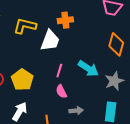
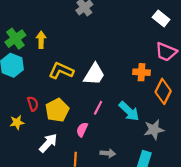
orange cross: (65, 20) -> (141, 72), moved
yellow L-shape: (25, 26) -> (61, 71), moved
pink semicircle: (61, 91) -> (82, 130), moved, turned 40

